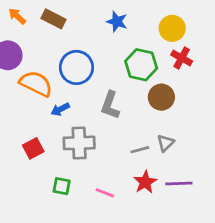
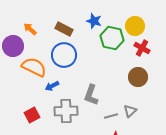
orange arrow: (17, 16) -> (30, 29), moved
brown rectangle: (53, 19) -> (64, 29), moved
green hexagon: (141, 65) -> (112, 38), moved
brown circle: (161, 97) -> (138, 77), moved
gray L-shape: (110, 105) -> (91, 95), moved

